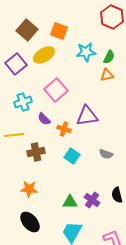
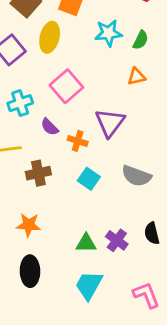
yellow ellipse: (44, 55) -> (50, 37), turned -45
orange triangle: (107, 75) -> (136, 76), moved
purple triangle: (87, 116) -> (110, 123), turned -45
gray semicircle: (106, 154) -> (136, 176), size x1.5
black ellipse: (30, 222) -> (30, 271), turned 40

